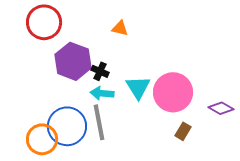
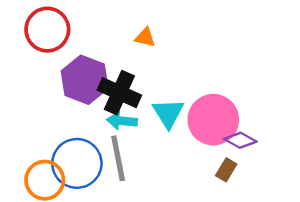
black cross: (100, 71) -> (119, 93), size x1.8
purple diamond: (221, 108) -> (240, 140), moved

